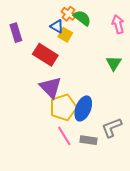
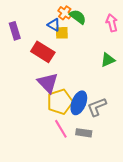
yellow square: (65, 35) -> (62, 33), turned -32
green triangle: (114, 63) -> (108, 60), turned 35
gray L-shape: (112, 127) -> (97, 107), moved

